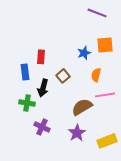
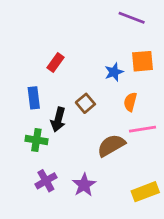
red rectangle: (41, 57) -> (55, 63), moved, turned 32
purple cross: (42, 127) -> (46, 181), moved, turned 35
purple star: (77, 133) -> (84, 185), moved

